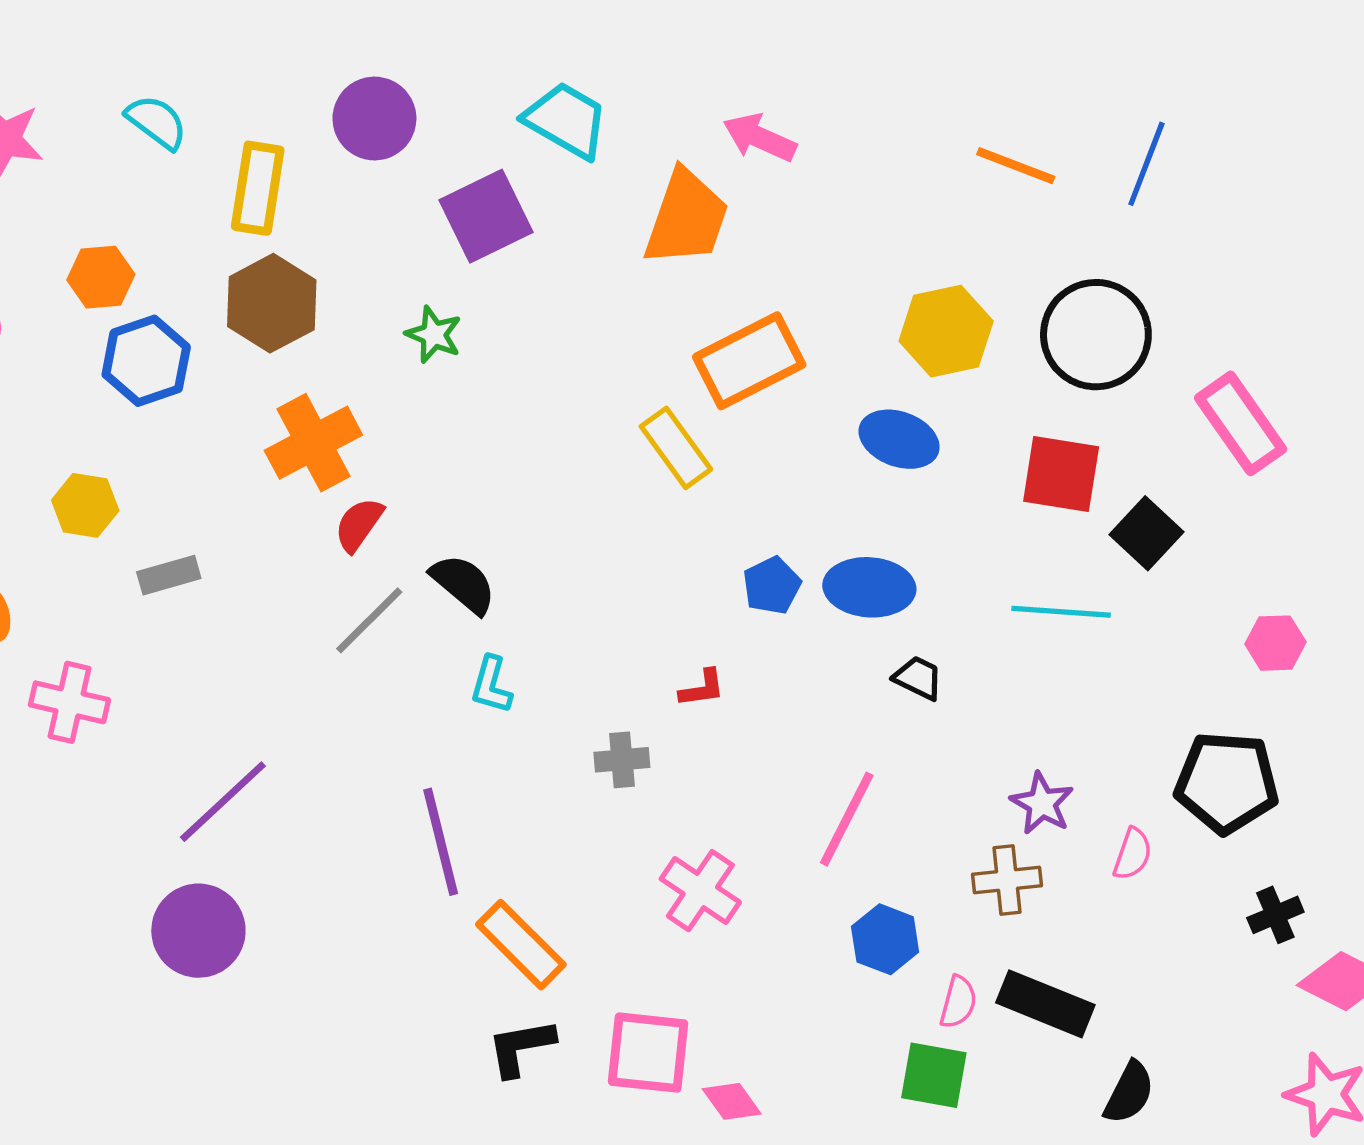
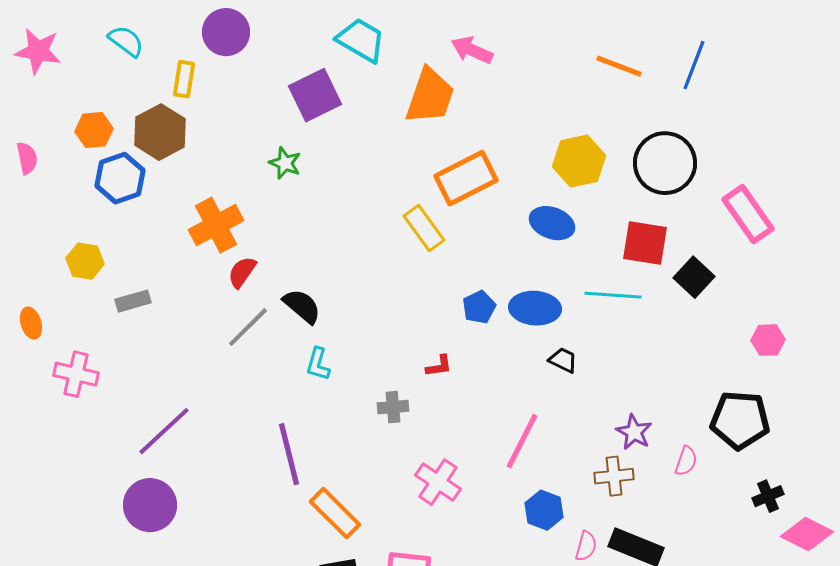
purple circle: (374, 119) -> (226, 32), moved
yellow rectangle: (258, 188) -> (184, 79), size x0.7
brown hexagon: (272, 303) -> (160, 132), moved
cyan line: (1061, 612) -> (613, 295), moved

